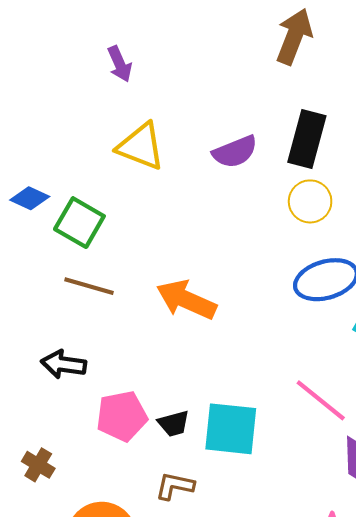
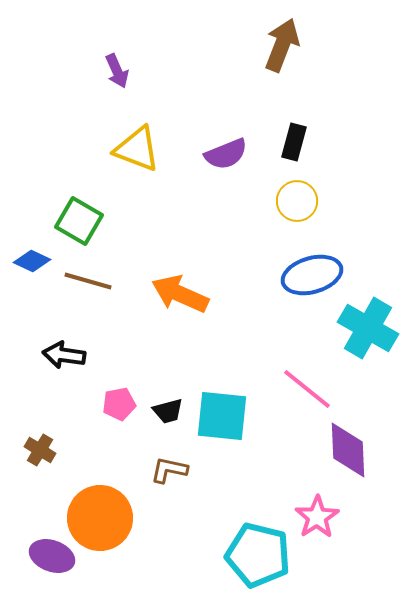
black rectangle: (307, 139) -> (294, 142), size x0.7
blue diamond: (30, 198) -> (32, 261), moved
pink pentagon: (122, 416) -> (119, 404), size x0.7

